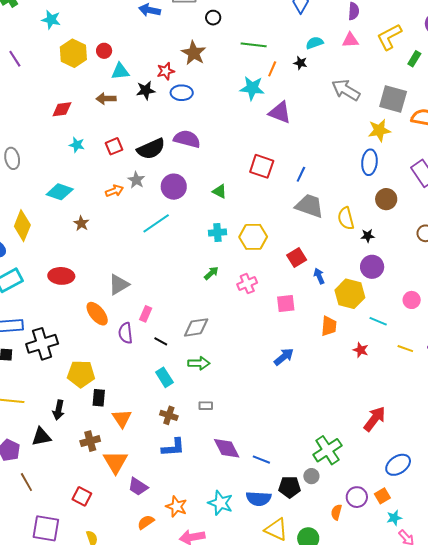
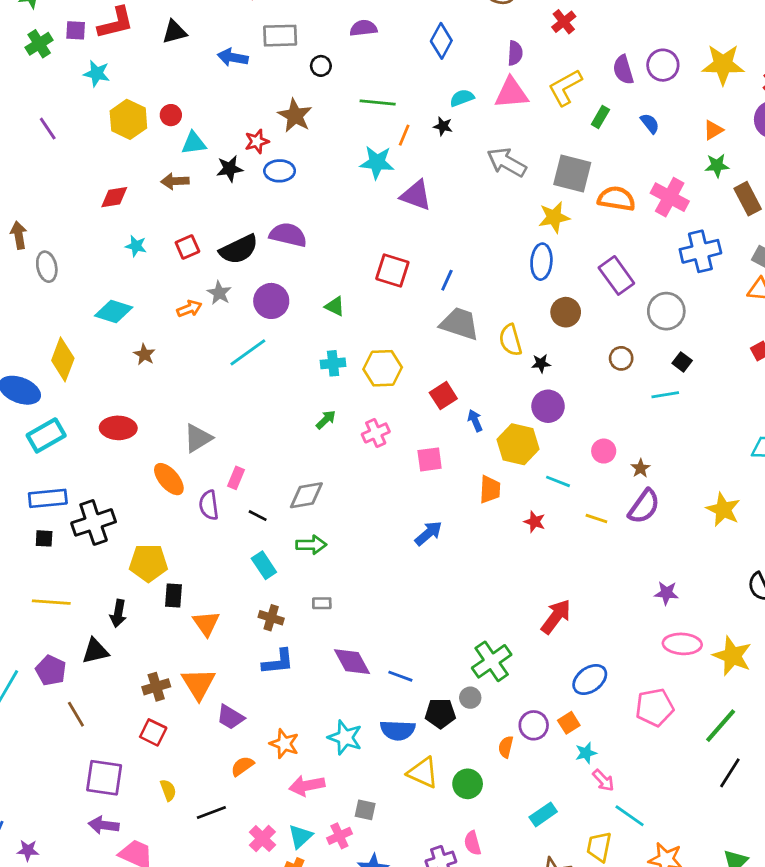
pink triangle: (350, 40) -> (511, 93), size x1.5
brown cross: (90, 441) -> (156, 687), moved

